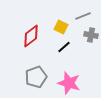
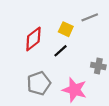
gray cross: (91, 35) -> (98, 66), moved
black line: (64, 47) -> (60, 51), moved

